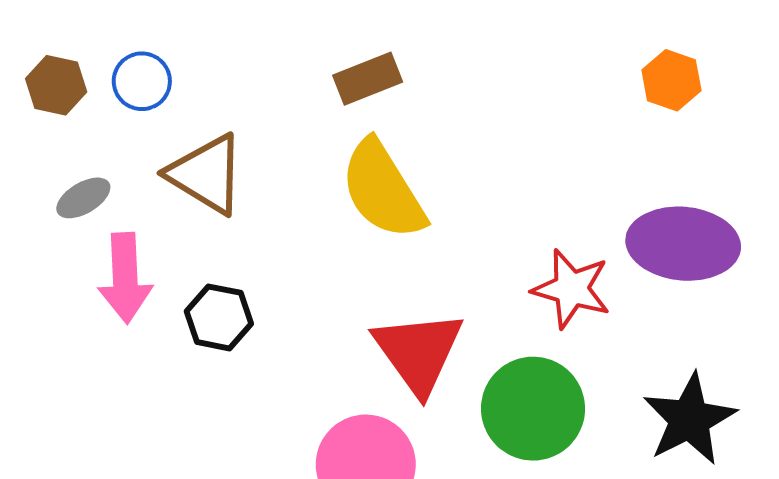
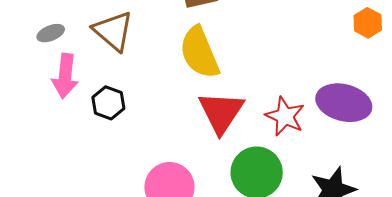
orange hexagon: (671, 80) -> (368, 23), moved
red triangle: (418, 352) -> (221, 112), moved

